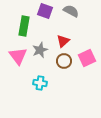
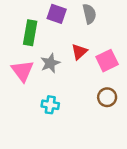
gray semicircle: (71, 11) -> (89, 14), turned 49
pink square: (87, 58) -> (107, 61), moved
brown circle: (64, 61) -> (107, 97), moved

